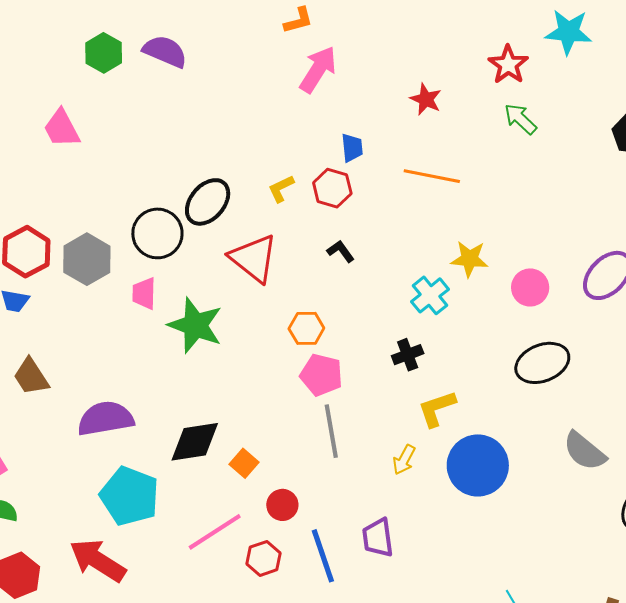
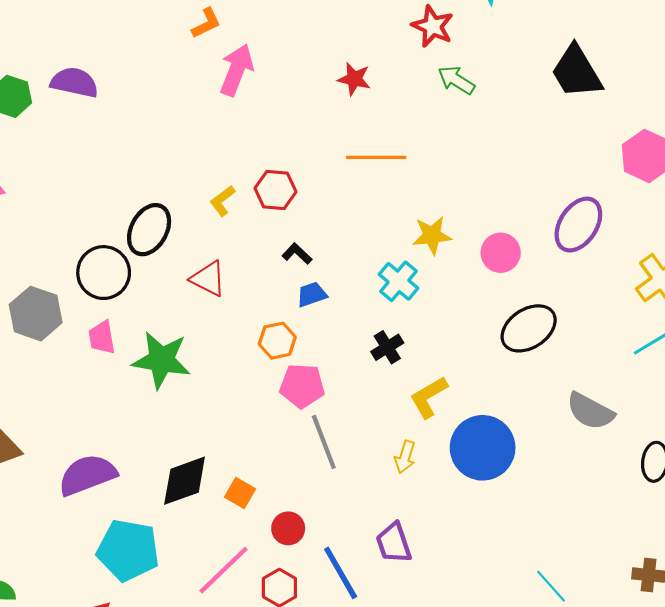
blue trapezoid: (352, 148) -> (312, 295), moved, turned -92
red triangle: (254, 258) -> (208, 279), size x0.7

